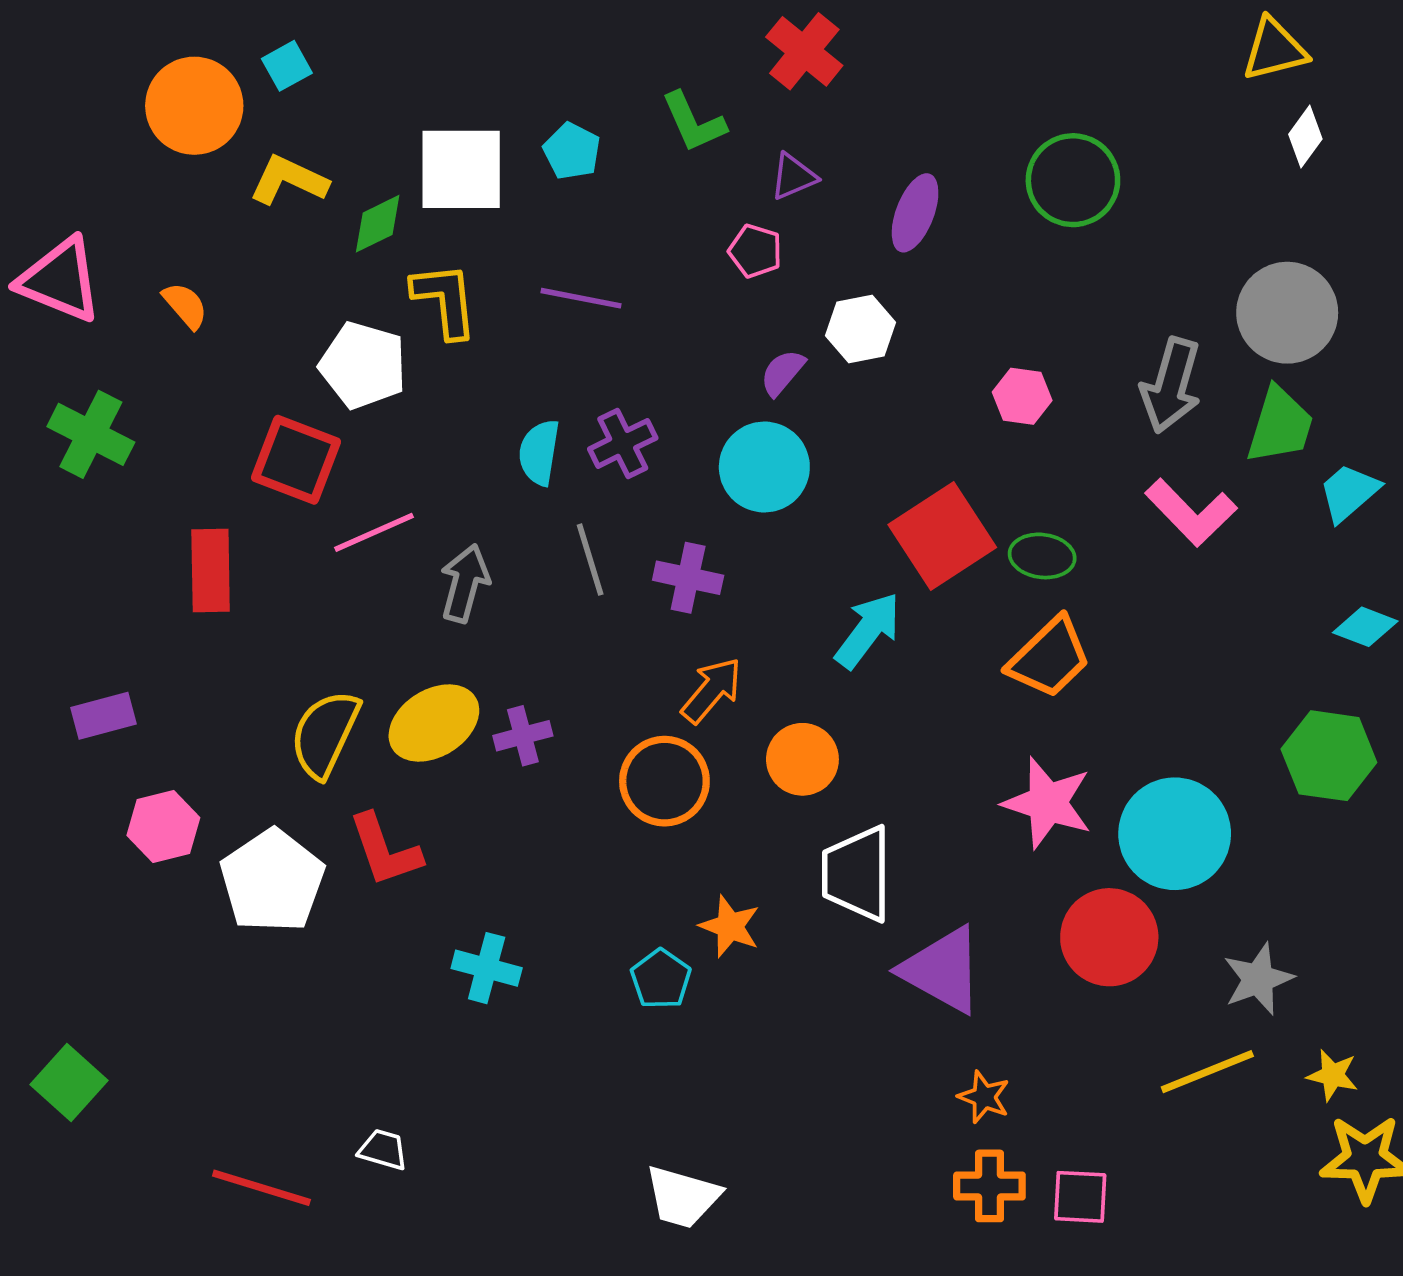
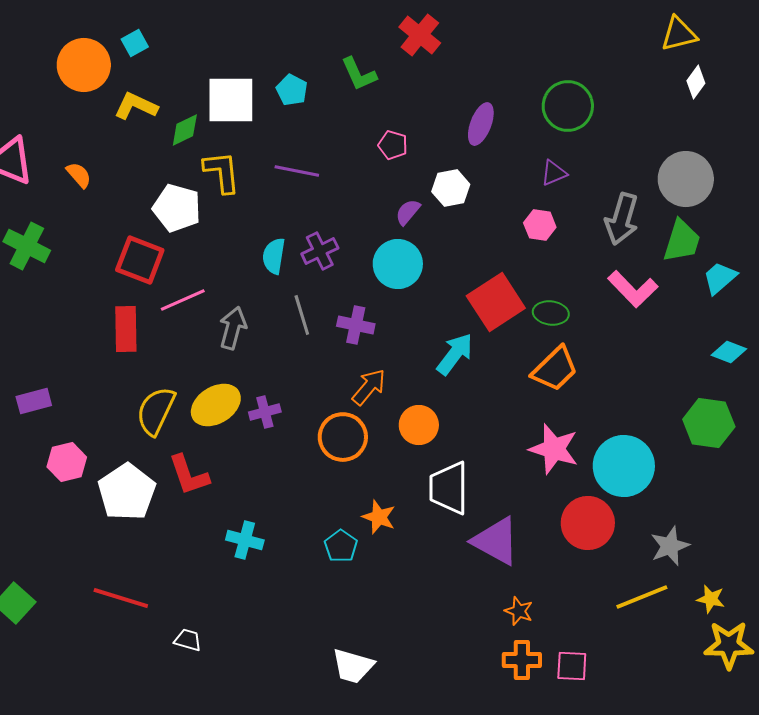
purple triangle: (793, 177) -> (554, 173), moved
red rectangle: (211, 570) -> (126, 329), moved
red line: (261, 1188) -> (121, 598), moved

